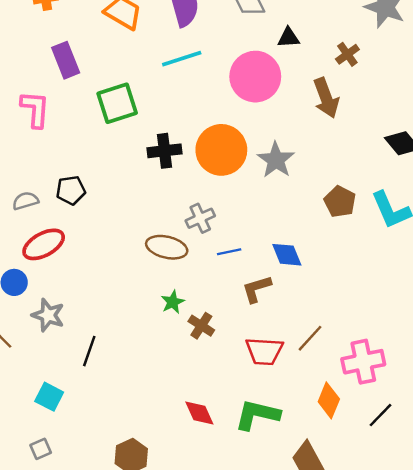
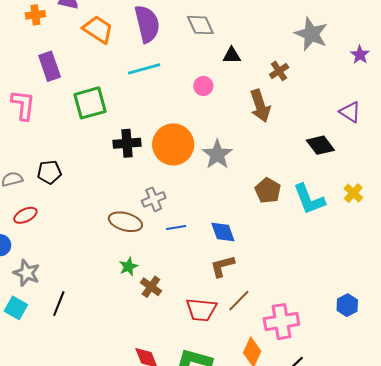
pink circle: (255, 77) -> (203, 86), size x0.5
red ellipse: (44, 244) -> (25, 215), size x0.7
brown L-shape: (257, 289) -> (222, 266), moved
cyan square: (49, 397) -> (16, 308), moved

